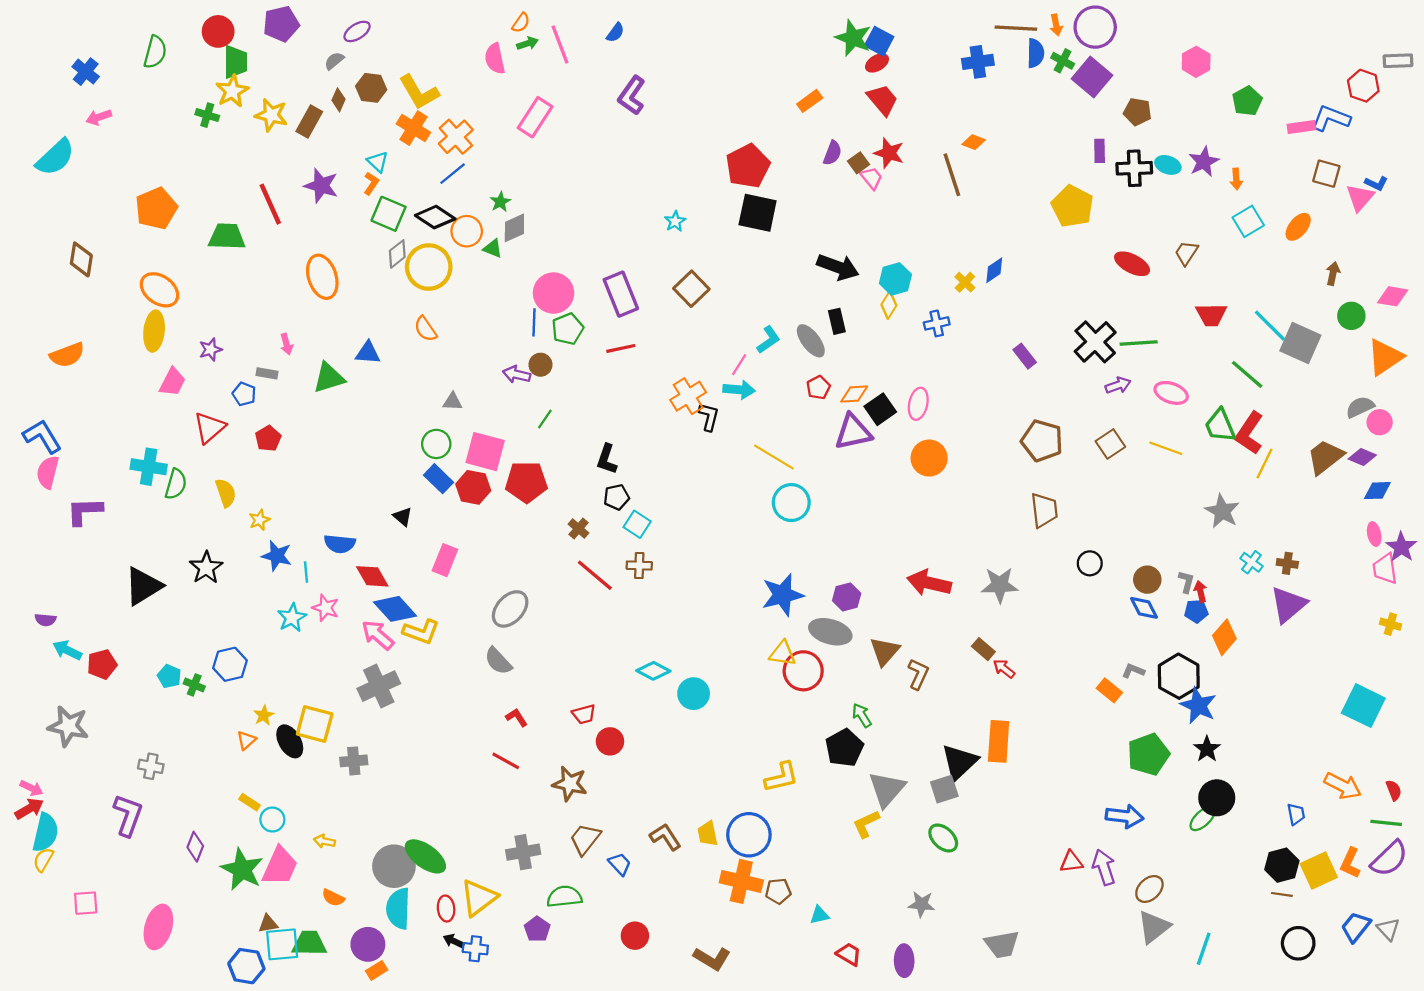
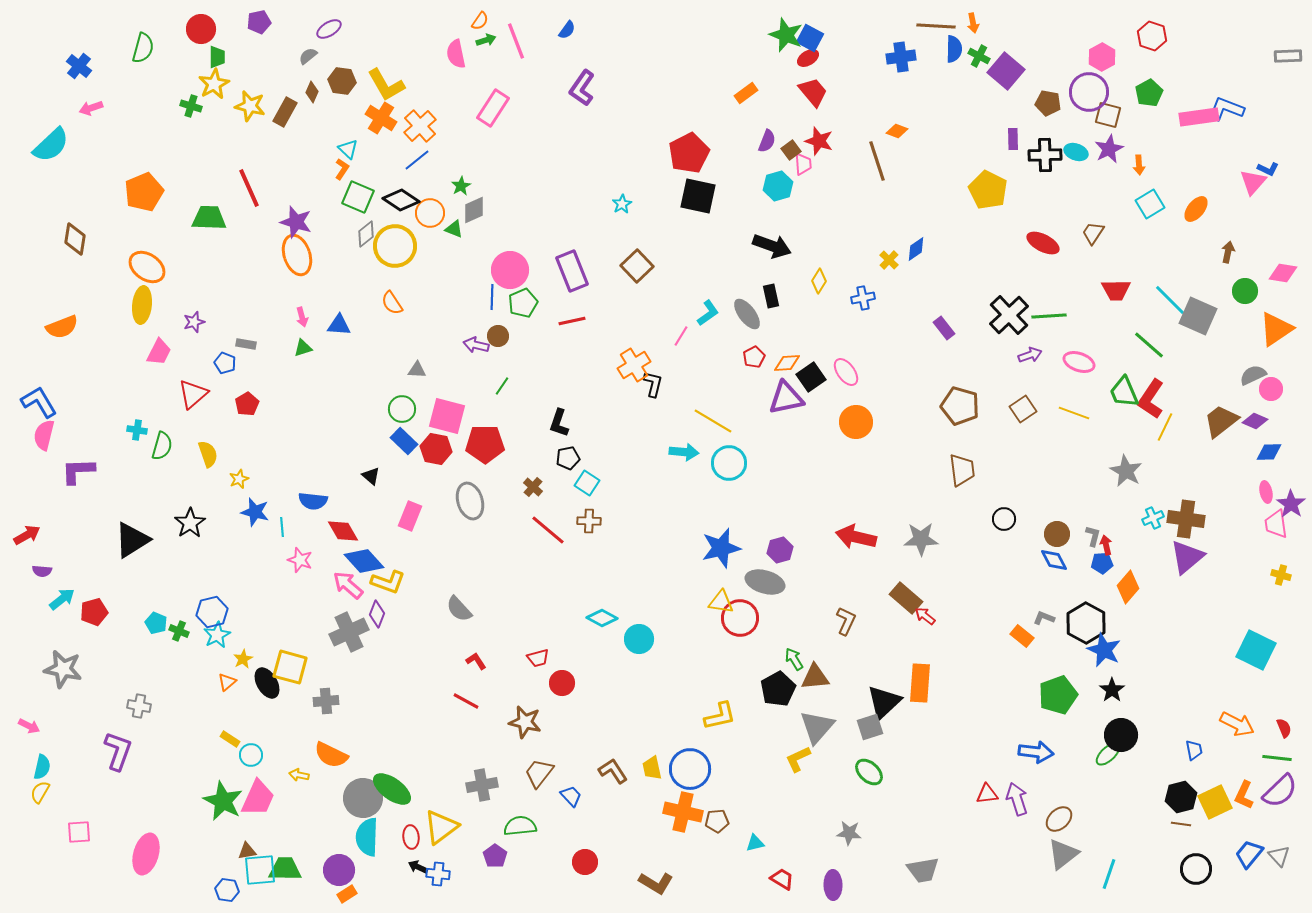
purple pentagon: (281, 24) -> (259, 22), size x0.7
purple circle: (1095, 27) -> (1089, 92), moved
green trapezoid: (235, 62) -> (217, 57), size x0.7
red hexagon: (1363, 86) -> (1152, 36), moved
pink rectangle: (1301, 127) -> (1199, 117), size x1.5
brown square: (1326, 174) -> (1108, 115), moved
pink trapezoid: (872, 178) -> (803, 164), turned 35
purple star: (321, 186) -> (296, 222), moved
cyan hexagon: (895, 279) -> (778, 186), moved
pink arrow: (286, 344) -> (302, 317), moved
green triangle: (329, 378) -> (303, 348), size x0.6
cyan arrow: (739, 390) -> (684, 452), moved
pink ellipse: (918, 404) -> (846, 372), turned -48
cyan cross: (149, 467) -> (137, 430), size x0.6
cyan cross: (1251, 562) -> (1153, 518), turned 30
brown cross: (1287, 563) -> (1186, 519), size x1.8
gray ellipse: (510, 609) -> (470, 501), moved, turned -60
cyan star: (292, 618) -> (217, 635), moved
brown rectangle: (983, 649) -> (906, 598), size x1.5
cyan arrow: (67, 650) -> (62, 599), turned 116
brown triangle: (885, 651) -> (815, 677), moved, turned 44
red arrow: (29, 809) -> (27, 535), moved
cyan semicircle: (46, 833) -> (42, 767), size x0.7
purple diamond: (195, 847) -> (377, 614), moved
orange semicircle: (333, 898) -> (331, 755), moved, size x1.6
blue hexagon: (246, 966) -> (227, 890), size x0.7

